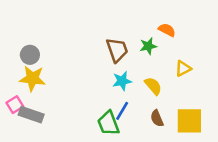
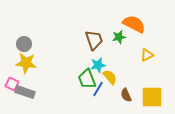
orange semicircle: (167, 30) -> (134, 24), size x1.6
yellow semicircle: (153, 86) -> (110, 77), moved
pink square: (15, 105) -> (12, 84), turned -32
green trapezoid: (108, 123) -> (87, 79), moved

